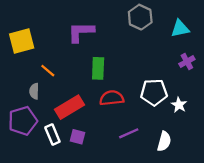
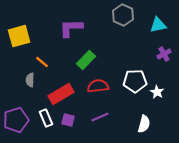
green rectangle: (98, 68) -> (86, 60), turned 42
purple pentagon: (23, 121) -> (16, 120), moved
purple line: (129, 133) -> (100, 117), moved

